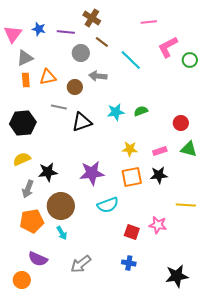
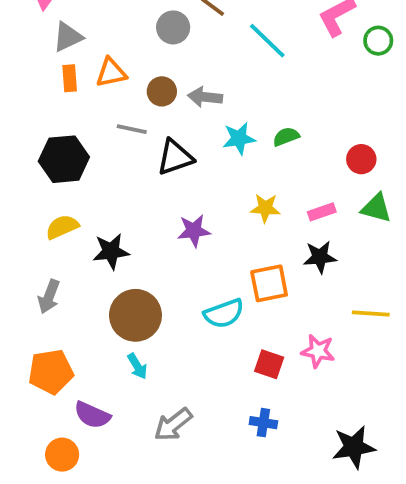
gray arrow: (98, 76) -> (205, 97), moved
purple star: (92, 173) -> (194, 231), moved, size x0.7
orange square: (132, 177) -> (269, 283), moved
gray arrow: (28, 189) -> (49, 297), moved
orange pentagon: (32, 221) -> (51, 372), moved

